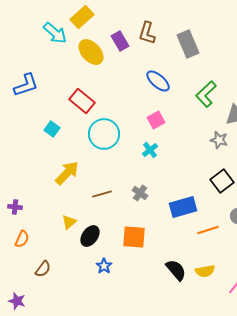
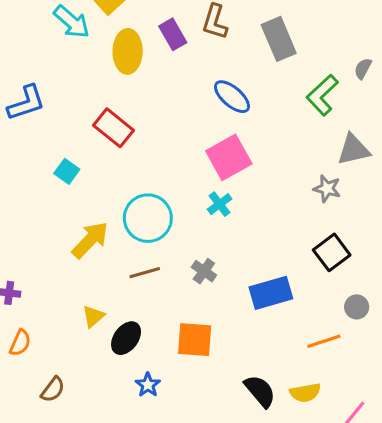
yellow ellipse: (91, 52) -> (128, 51), turned 44
green L-shape: (206, 94) -> (322, 95), moved
pink square: (156, 120) -> (229, 157), size x1.6
cyan circle: (104, 134) -> (148, 218), moved
orange line: (208, 230) -> (324, 341), moved

